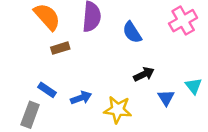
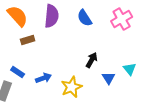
blue semicircle: (132, 32) -> (85, 18), moved
black arrow: (144, 74) -> (92, 60), turned -35
yellow star: (118, 110) -> (72, 87), turned -30

